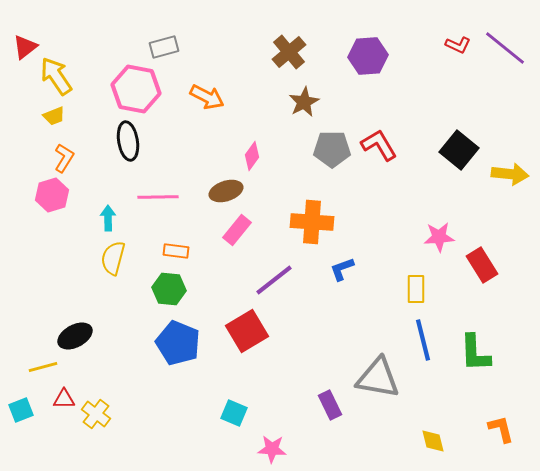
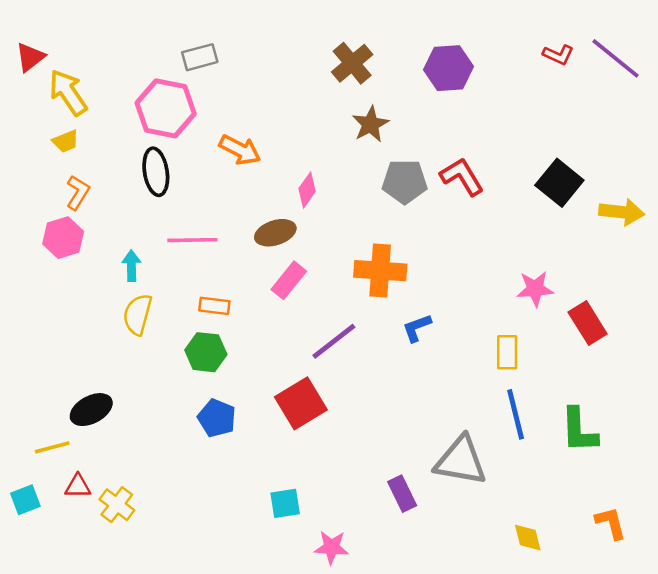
orange arrow: (207, 97) -> (240, 150), moved
blue pentagon: (178, 343) -> (217, 418), size x0.7
cyan square: (234, 413) -> (285, 503), turned -32

